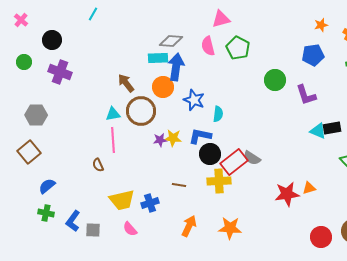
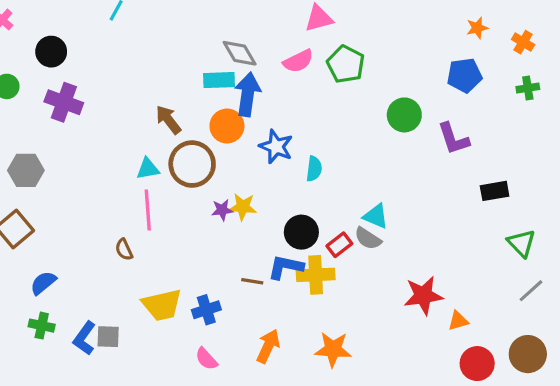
gray diamond: (171, 41) -> (240, 53), turned 55
pink semicircle: (208, 46) -> (298, 61), turned -102
cyan triangle: (318, 131) -> (376, 216), moved
blue L-shape: (200, 136) -> (286, 267), moved
red rectangle: (234, 162) -> (339, 245), size x0.6
orange triangle: (309, 188) -> (458, 321), moved
pink semicircle: (130, 229) -> (206, 359), moved
gray square: (93, 230) -> (108, 337), moved

